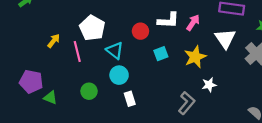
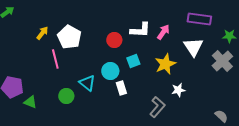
yellow arrow: (54, 41) -> (42, 33), moved
cyan triangle: (115, 50) -> (87, 83), moved
cyan circle: (119, 75) -> (110, 71), moved
white rectangle: (130, 99) -> (121, 88), moved

